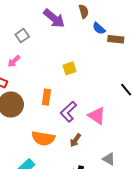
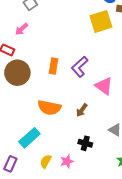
yellow square: (70, 68) -> (101, 21), moved, size x1.6
purple L-shape: (68, 112) -> (80, 67), moved

